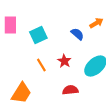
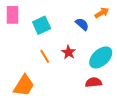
red semicircle: (70, 90) -> (93, 82), moved

